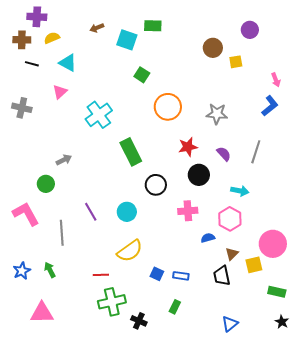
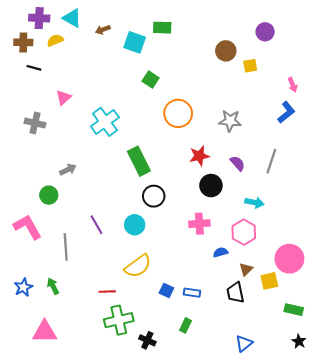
cyan triangle: (68, 63) -> (72, 18), moved
gray cross: (22, 108) -> (35, 123), moved
black circle: (156, 185) -> (154, 196), moved

